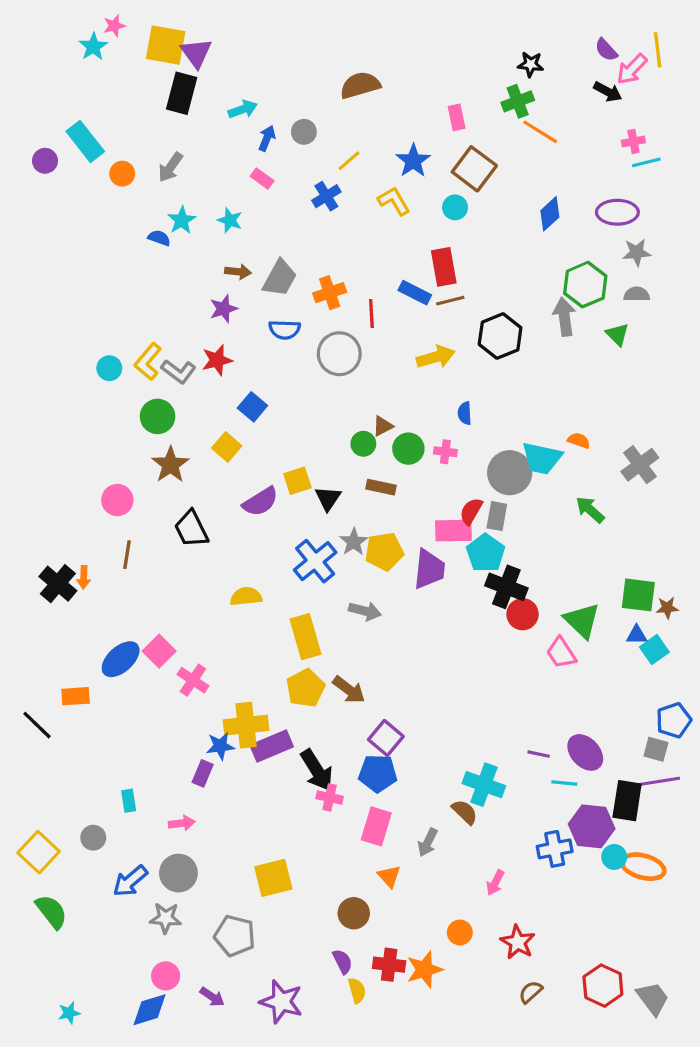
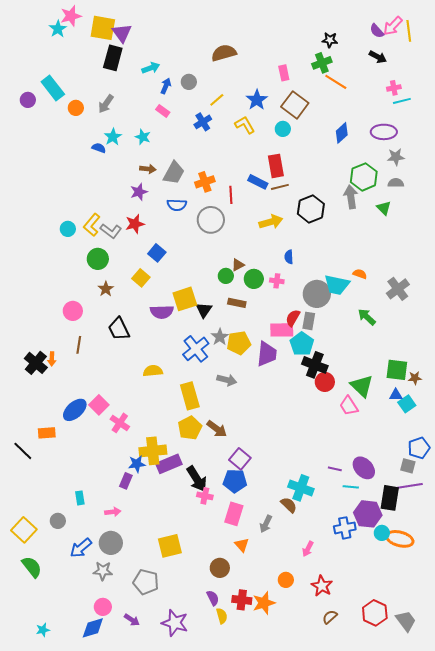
pink star: (114, 26) -> (71, 16), size x1.5
pink arrow: (632, 69) -> (393, 26), moved
brown star: (170, 465) -> (106, 289), size x0.7
yellow square: (297, 481) -> (185, 299), size x1.4
purple semicircle: (260, 502) -> (162, 312), turned 30

